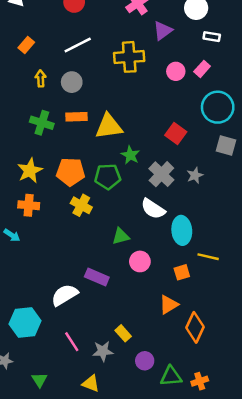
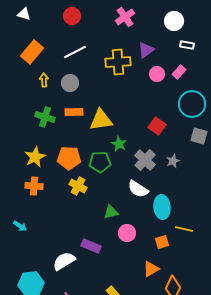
purple triangle: (163, 31) -> (146, 50), moved
orange rectangle: (26, 45) -> (32, 52), size x1.6
cyan arrow: (12, 235) -> (20, 226), moved

